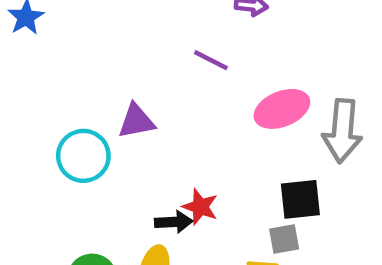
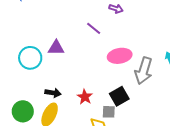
black square: (300, 199) -> (119, 96), turned -36
red star: (200, 207) -> (85, 97), moved
black arrow: (174, 222) -> (53, 93), moved

